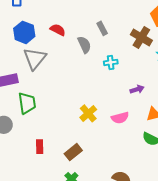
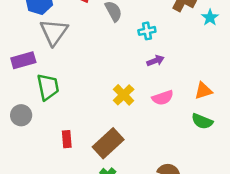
purple arrow: (137, 89) -> (156, 61), moved
brown rectangle: (73, 152) -> (108, 143), size x1.4

